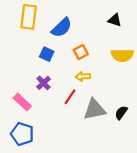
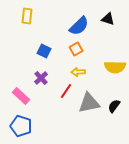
yellow rectangle: (29, 17) -> (27, 16), size x0.7
blue semicircle: (62, 28) -> (79, 26), moved
yellow semicircle: (122, 55) -> (115, 67), moved

